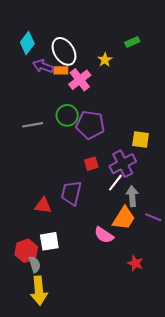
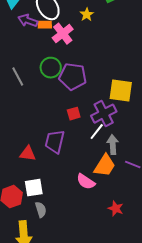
gray line: (33, 125) -> (18, 77), turned 72
yellow square: (141, 140) -> (121, 91), size x1.4
gray semicircle: (35, 264) -> (41, 210), moved

